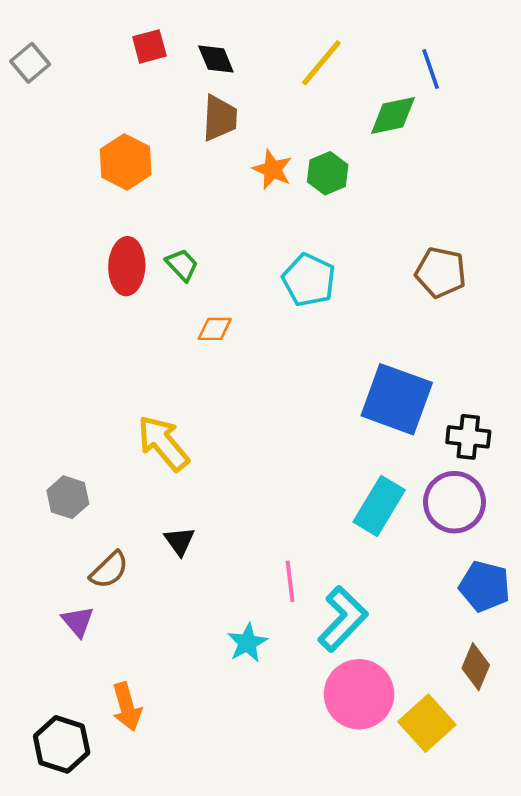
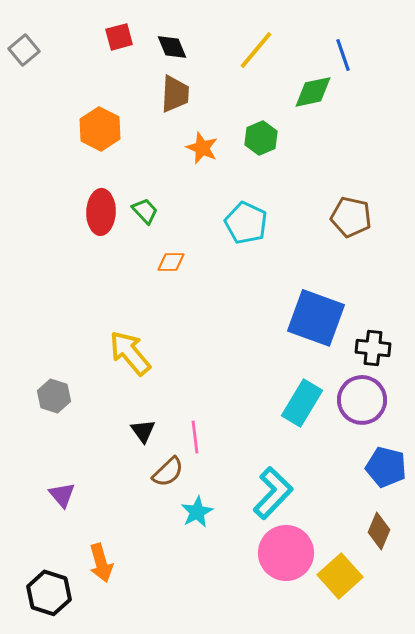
orange star: (272, 169) -> (202, 148), moved
brown semicircle: (109, 570) -> (168, 472), moved
pink line: (290, 581) -> (195, 437), moved

